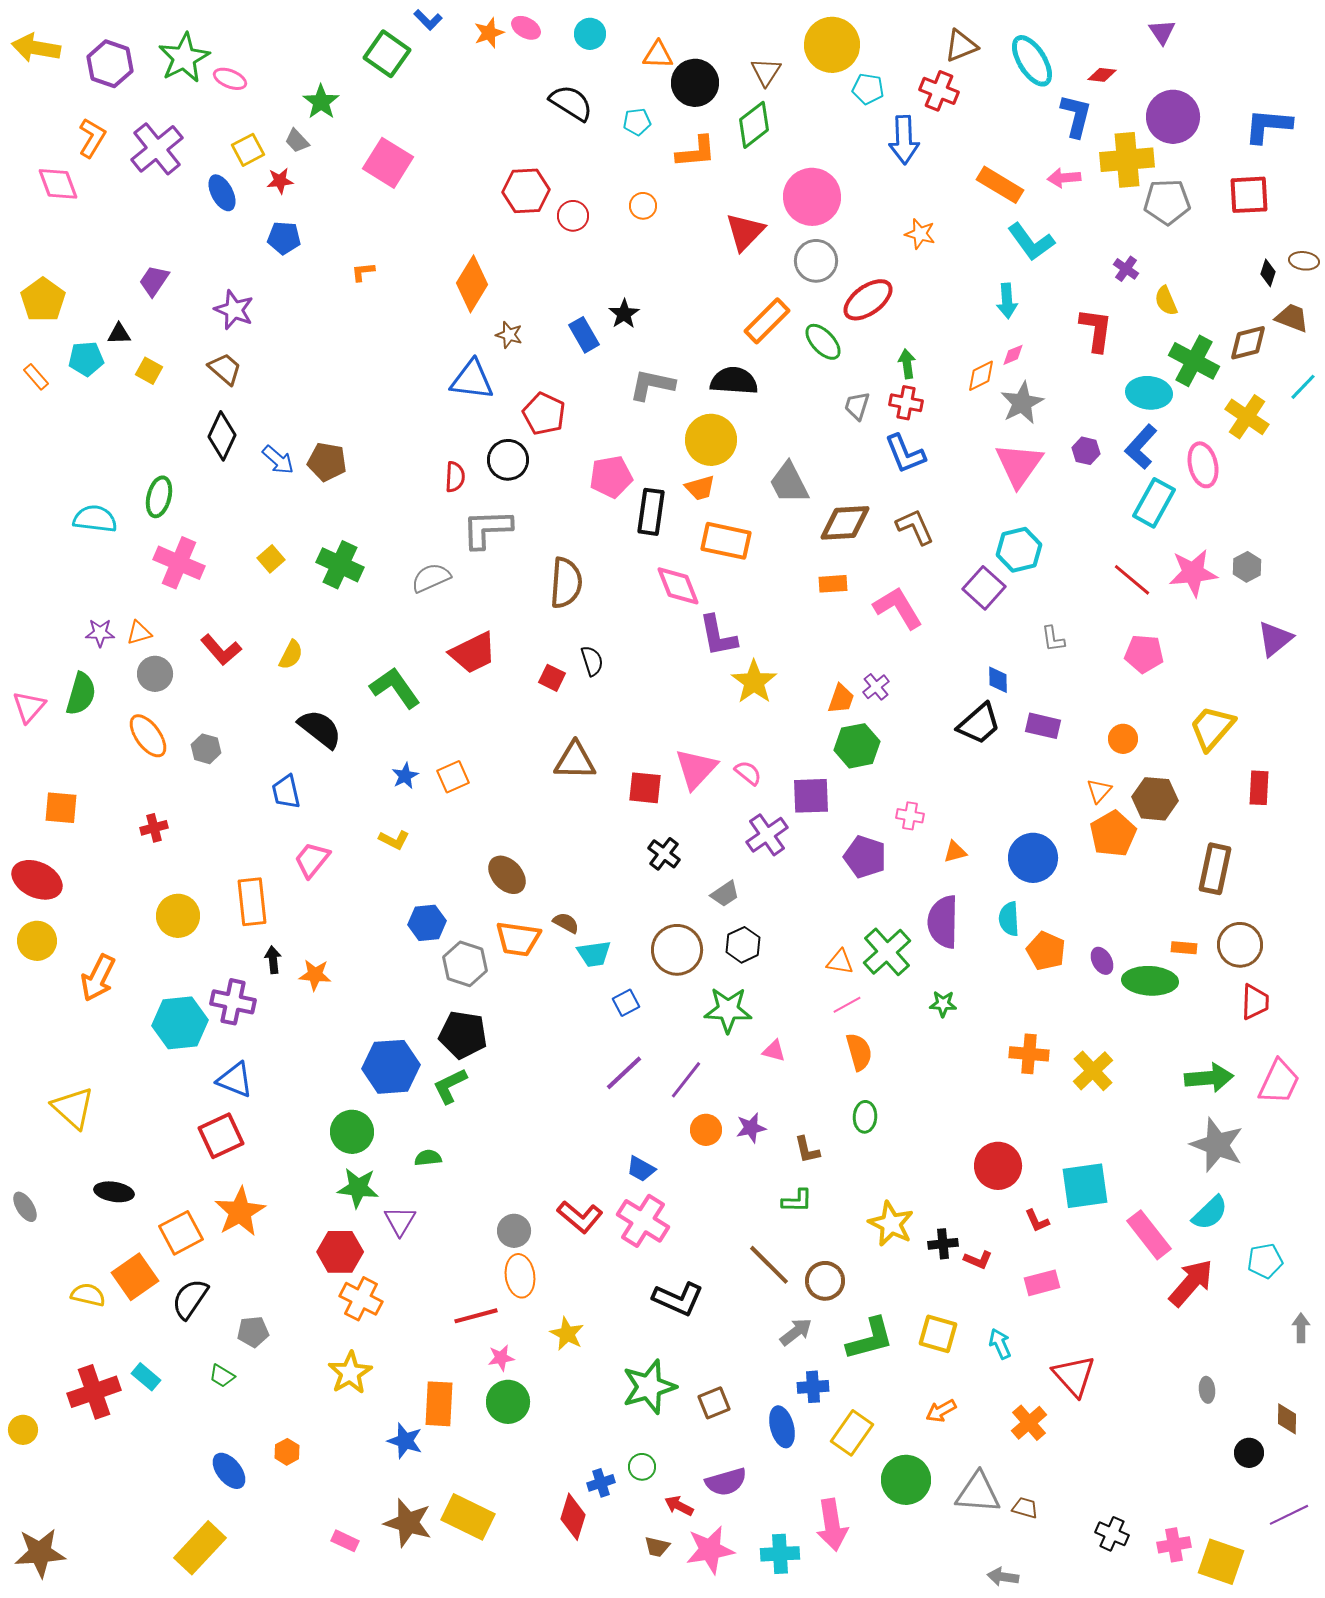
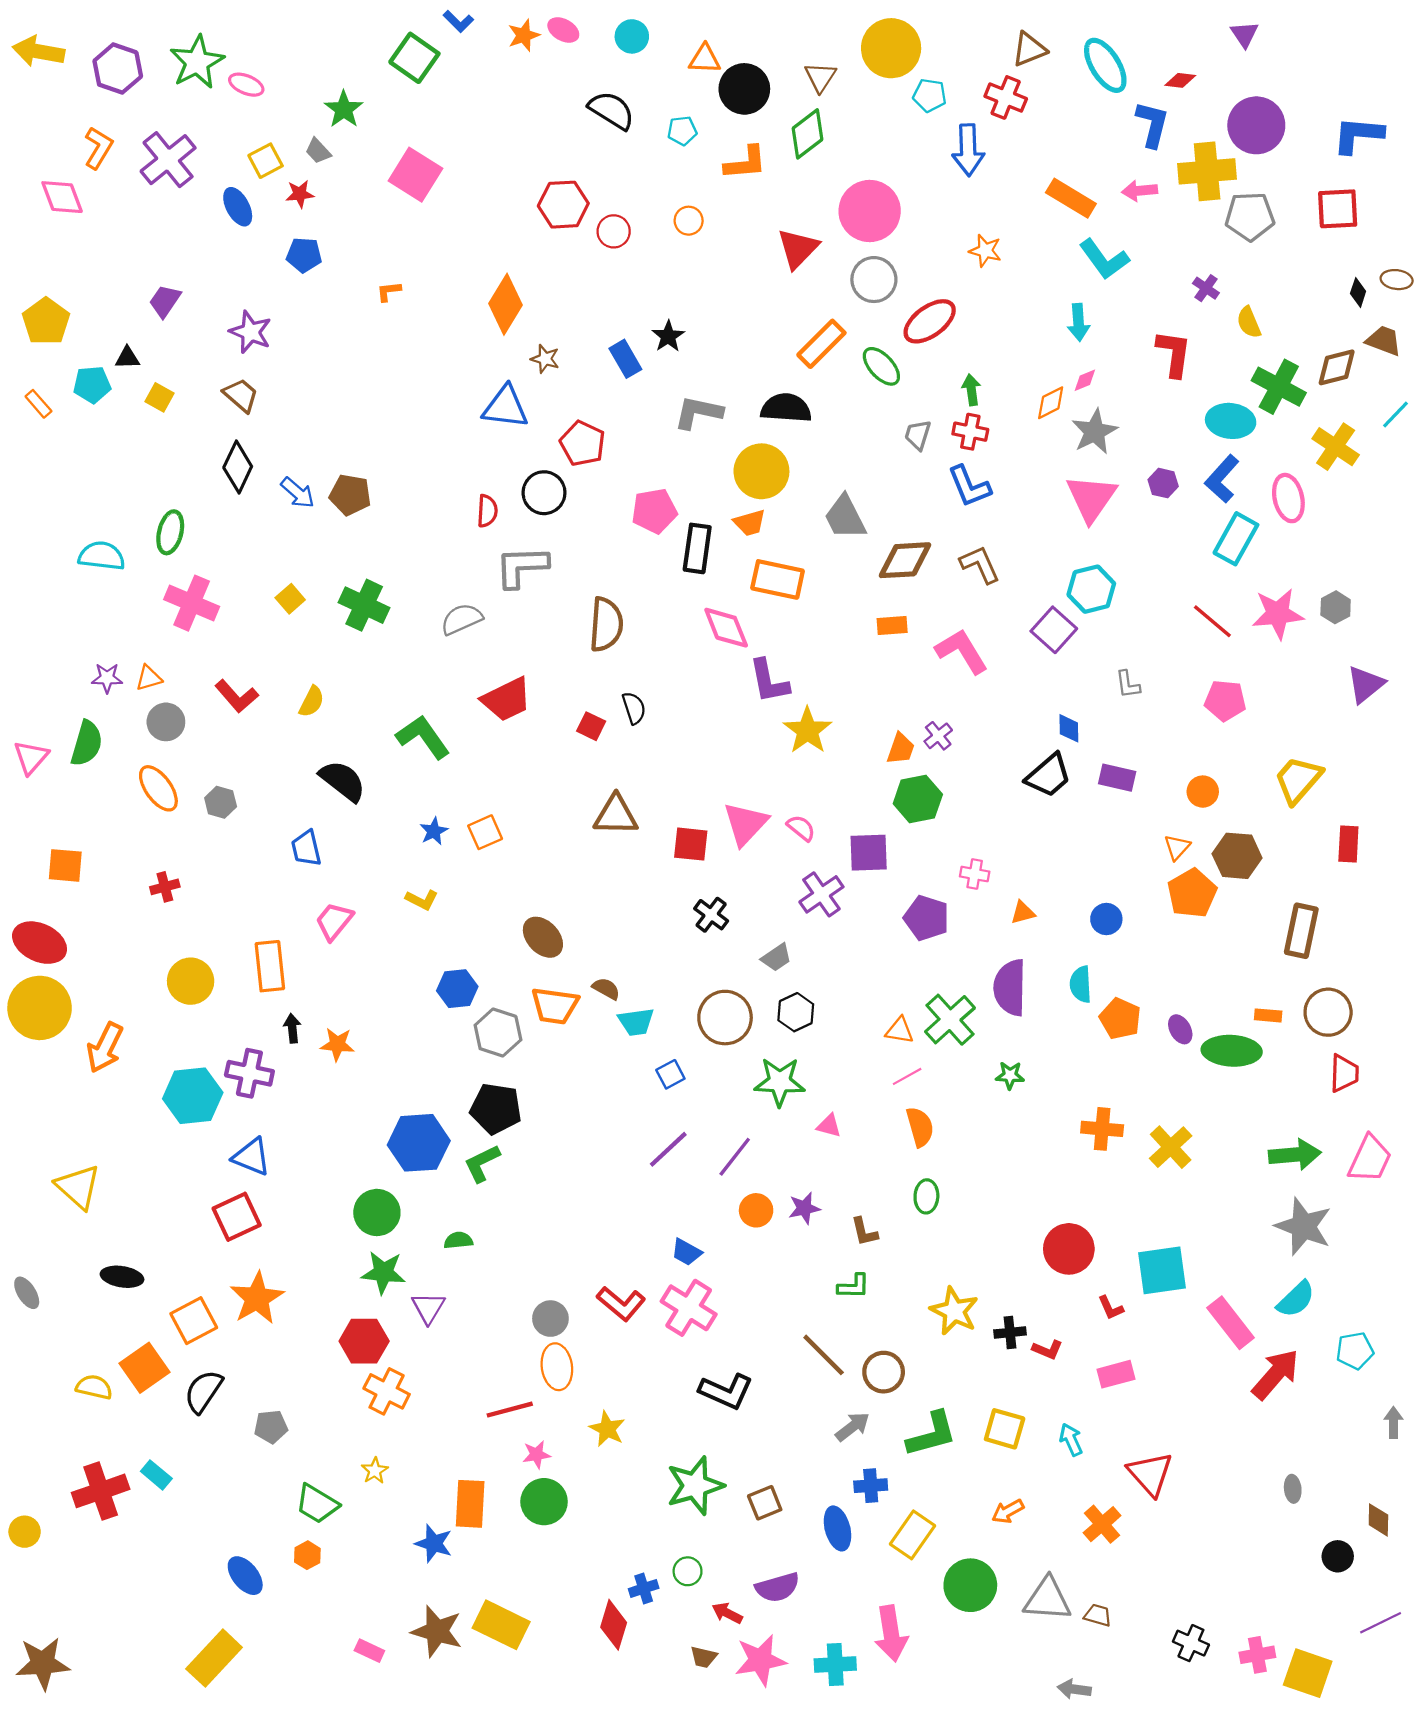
blue circle: (1033, 858) -> (1106, 919), size x0.6
yellow circle: (37, 941) -> (40, 1008), size x1.5
yellow star: (350, 1373) -> (375, 1471), size x0.6
green trapezoid: (222, 1376) -> (317, 1504), moved, size x1.6

